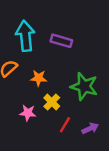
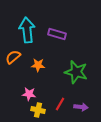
yellow cross: (52, 102) -> (38, 110), moved, turned -32
purple arrow: (90, 128) -> (81, 107), turned 32

